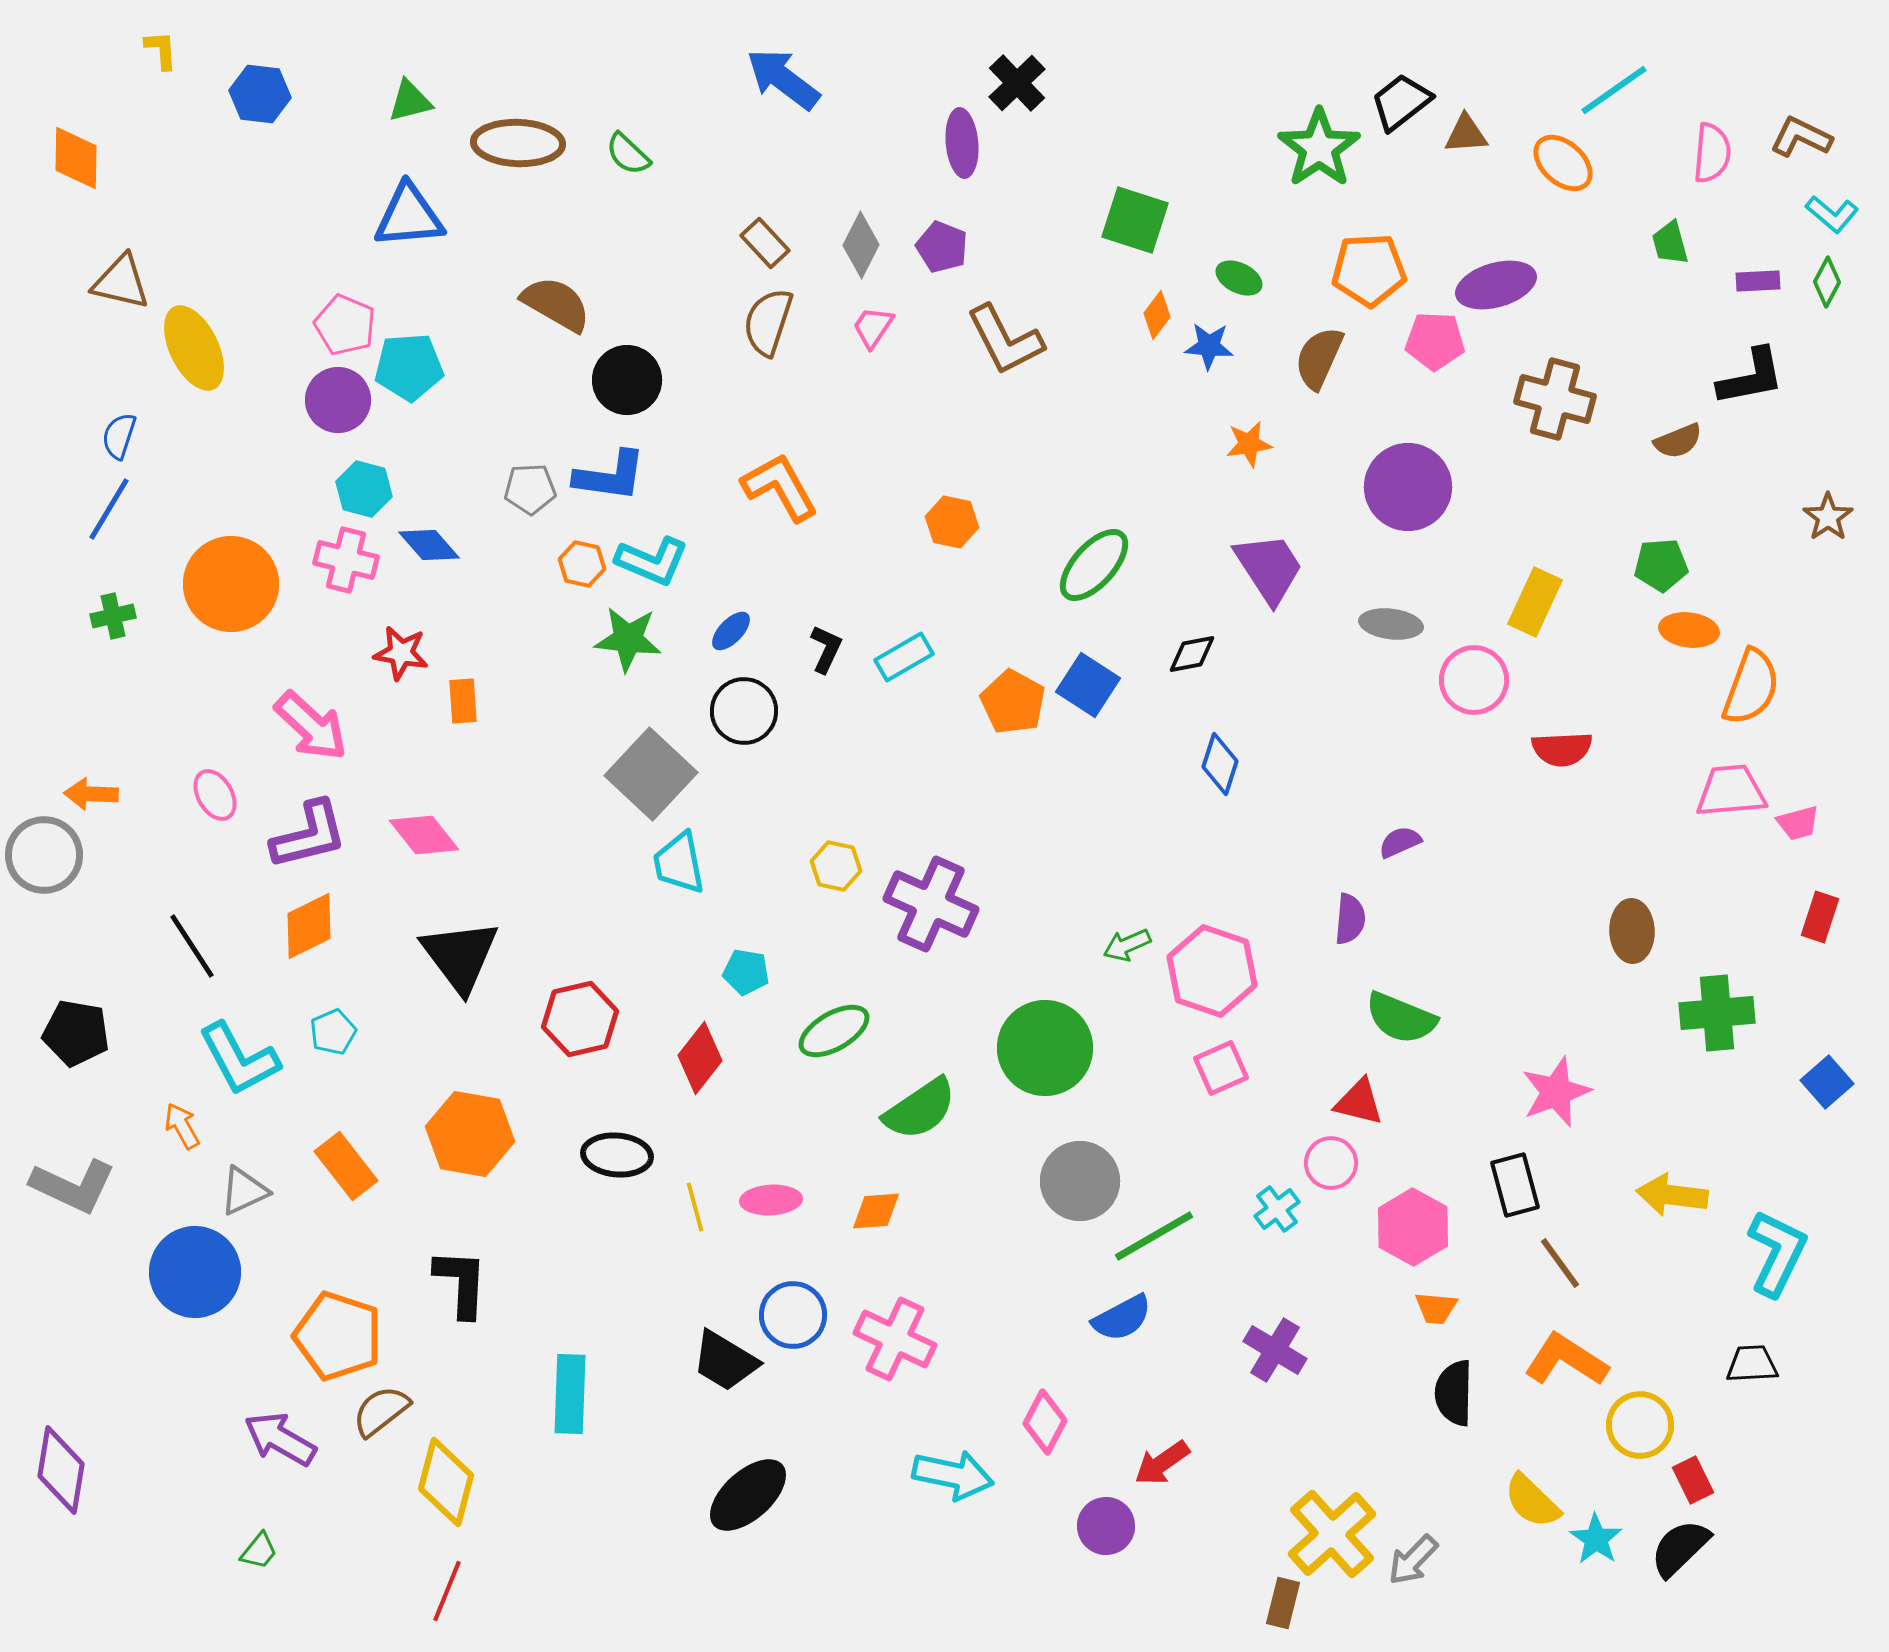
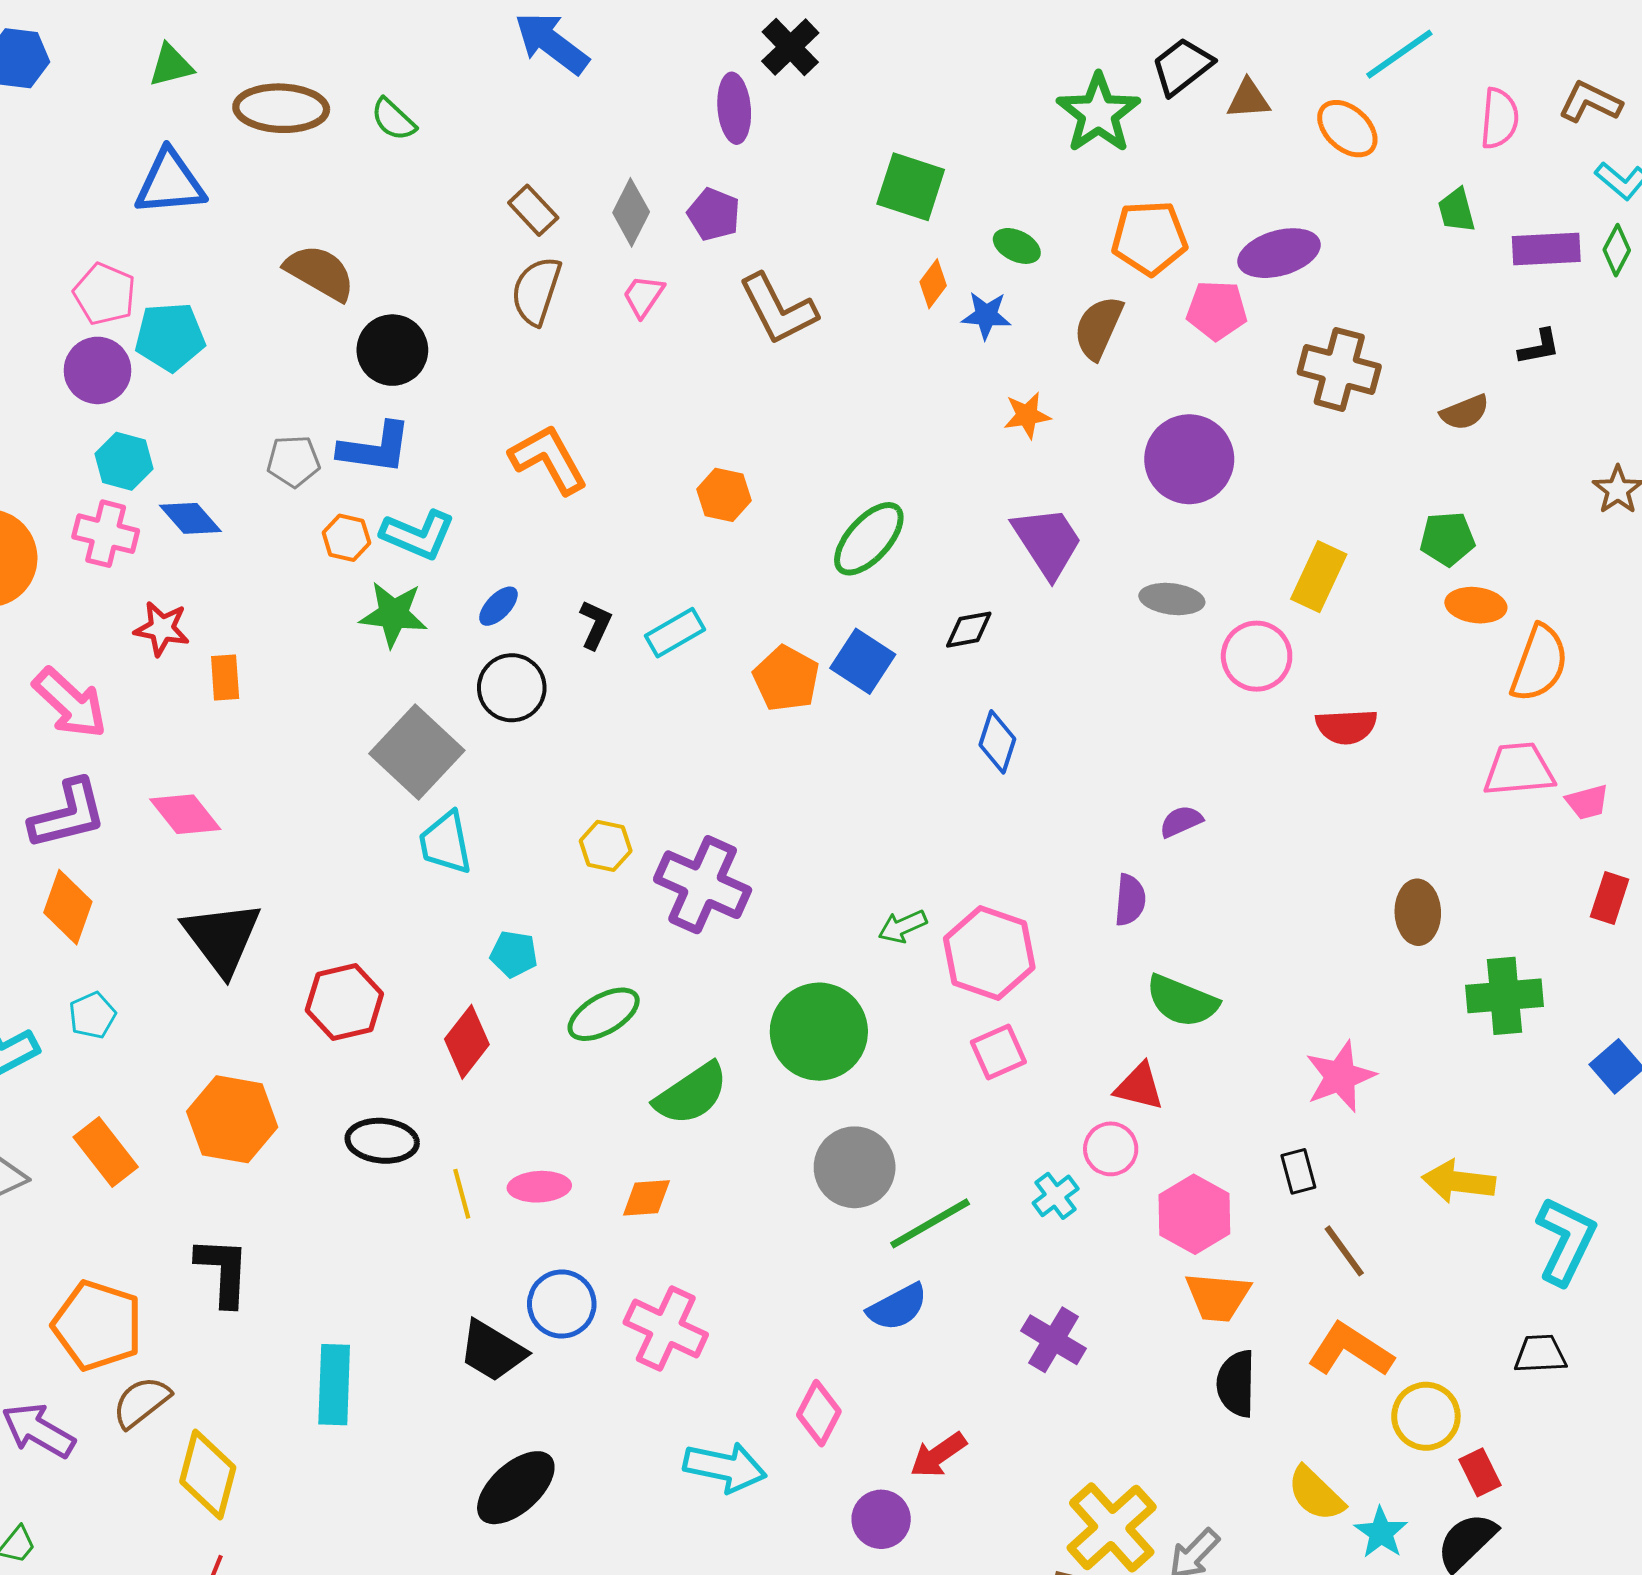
purple rectangle: (1758, 281) -> (1546, 249), size x1.5
black L-shape: (1751, 377) -> (1539, 347), size x0.6
orange diamond: (309, 926) -> (68, 907), turned -44
black rectangle: (1515, 1185) -> (1298, 1171), size x0.7
orange trapezoid: (1436, 1308) -> (1218, 1297), size x1.5

